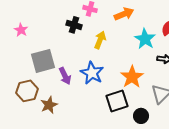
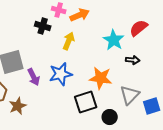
orange arrow: (124, 14) -> (80, 15), moved
blue star: (92, 73) -> (61, 74), turned 30
orange star: (132, 77) -> (101, 78), turned -30

